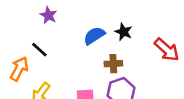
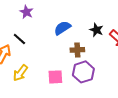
black star: (123, 32) -> (96, 30), moved

